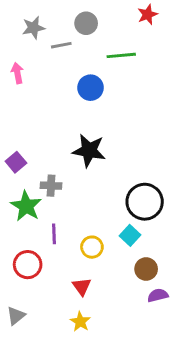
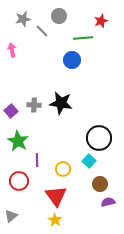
red star: (148, 15) -> (101, 21), moved
gray line: (61, 45) -> (42, 31), turned 56
blue circle: (90, 88) -> (72, 60), moved
gray cross: (51, 186) -> (34, 105), moved
red triangle: (82, 287) -> (56, 196), size x1.6

